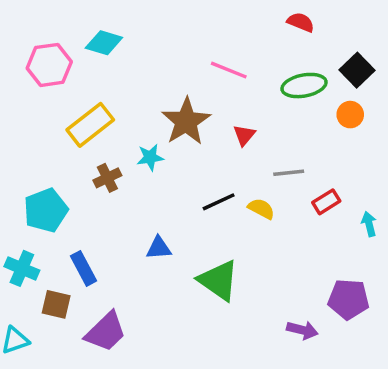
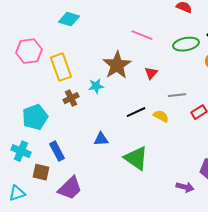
pink hexagon: (49, 65) -> (29, 51), moved
yellow rectangle: (90, 125) -> (61, 67), turned -72

